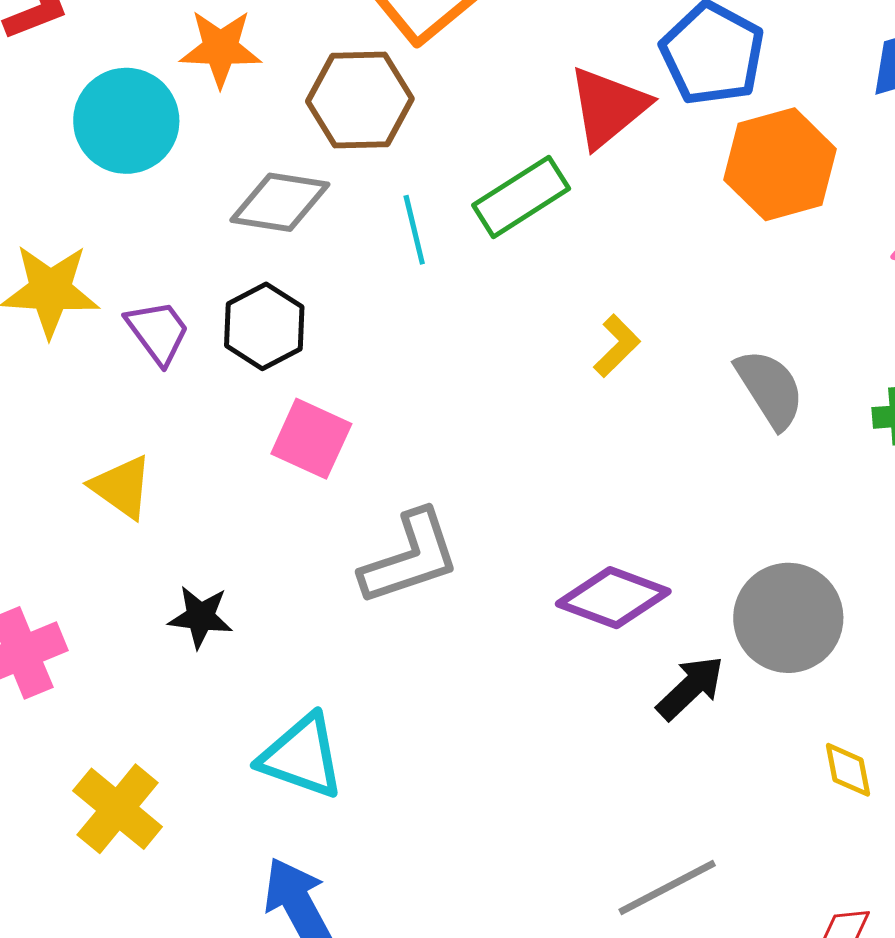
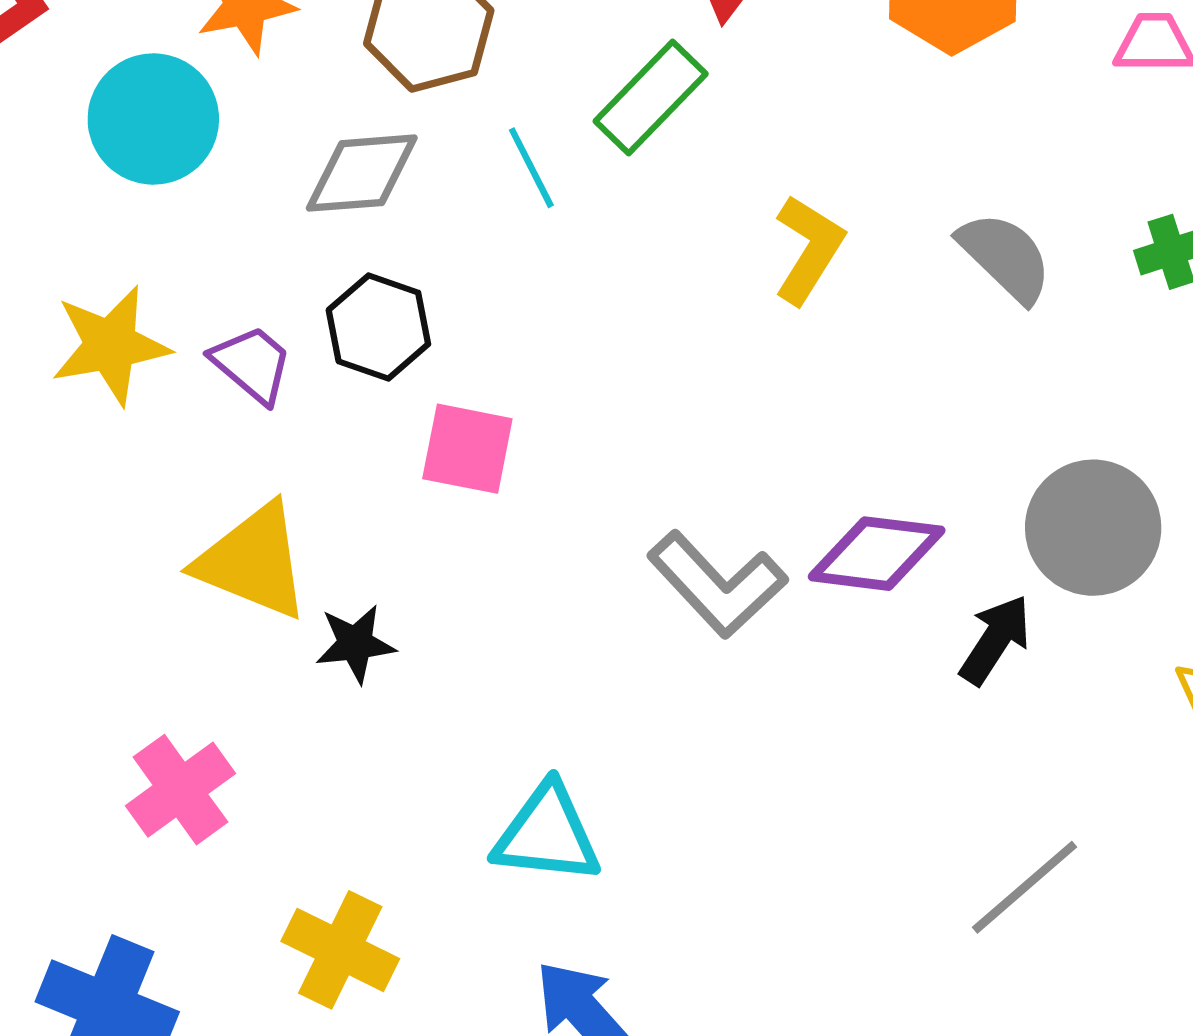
yellow L-shape: (617, 346) -> (809, 249), size x1.4
yellow triangle: (122, 487) -> (253, 561), size x1.5
gray L-shape: (410, 558) -> (717, 584), moved, turned 79
black star: (200, 617) -> (355, 644), moved

